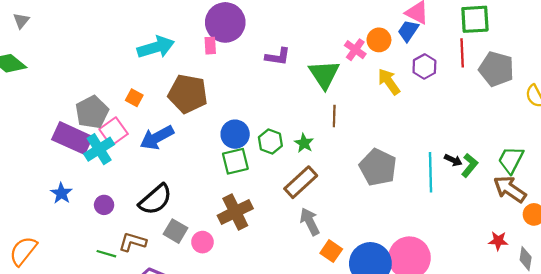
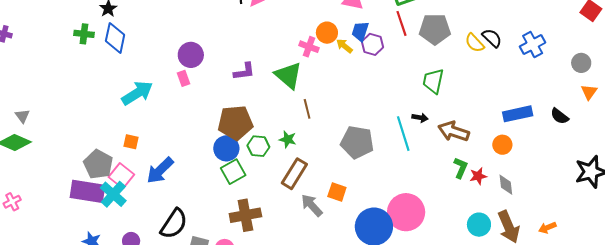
gray triangle: (21, 21) -> (22, 116), moved
purple circle: (225, 22) -> (191, 55), size x0.7
blue trapezoid: (408, 31) -> (360, 31), moved
yellow arrow: (389, 82) -> (344, 46), moved, size x0.7
brown pentagon: (188, 94) -> (235, 123), moved
green trapezoid: (511, 160) -> (433, 81), moved
green L-shape: (470, 165) -> (461, 168), moved
brown arrow: (510, 189) -> (454, 131), moved
brown cross: (235, 212) -> (245, 215), turned 32
orange square: (331, 251) -> (337, 192), moved

